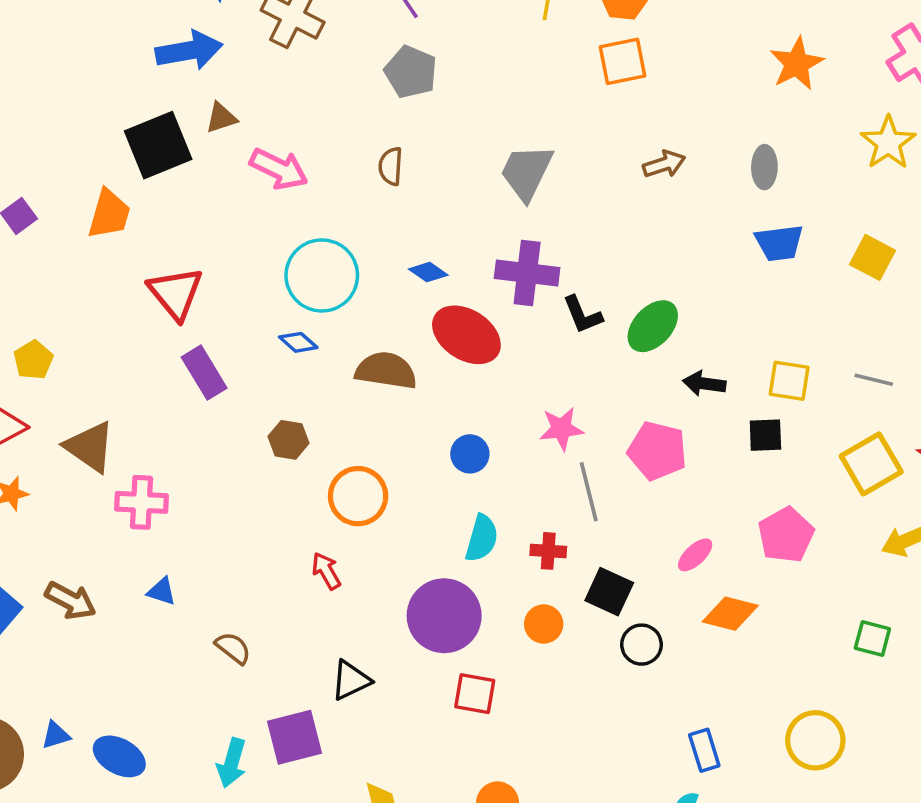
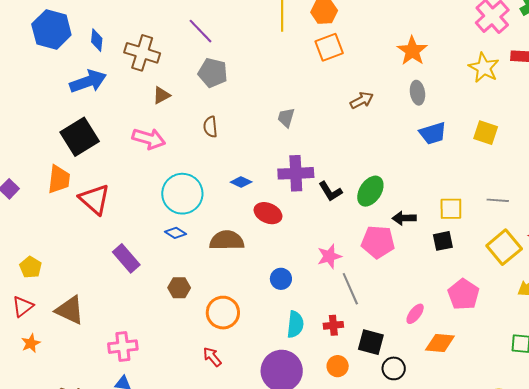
orange star: (797, 64) -> (412, 51), moved
brown triangle: (221, 118) -> (161, 95), moved
gray trapezoid: (526, 172) -> (286, 118), size x0.6
red triangle: (176, 293) -> (95, 199), moved
red ellipse: (466, 335) -> (268, 213), size x0.7
pink pentagon: (657, 451) -> (378, 242), moved
pink cross: (141, 502) -> (123, 347), moved

